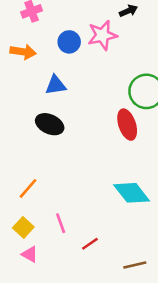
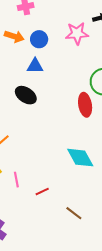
blue circle: (69, 42) -> (39, 39), moved
pink line: (61, 223) -> (16, 180), moved
brown line: (135, 265) -> (74, 213), turned 42

